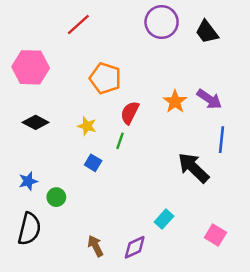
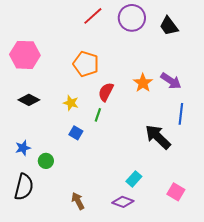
red line: (78, 24) -> (93, 16), moved
purple diamond: (135, 247) -> (123, 202), moved, turned 45

